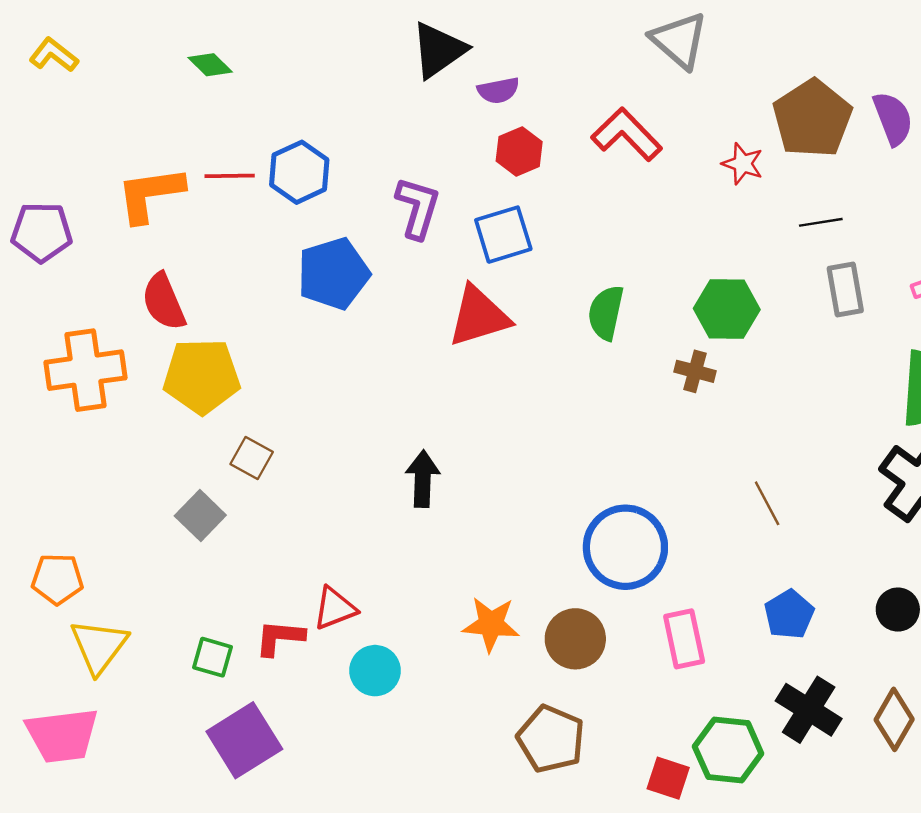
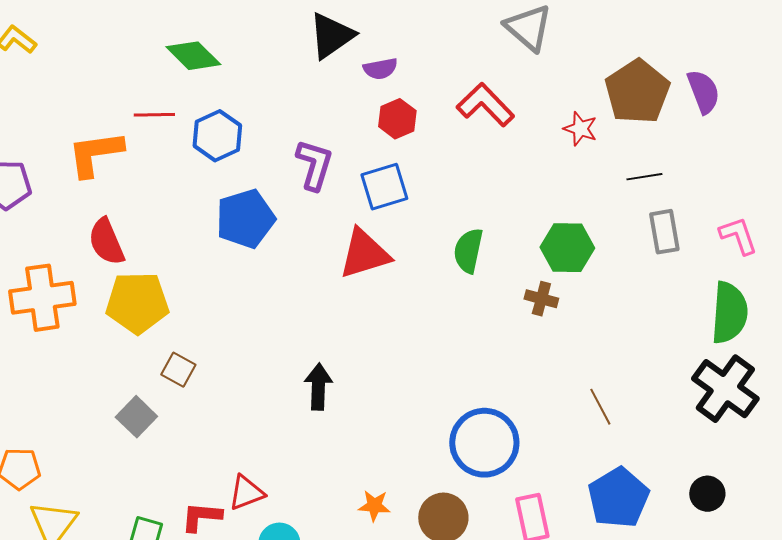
green diamond: (210, 65) -> (193, 56), moved, size x1.5
red line: (230, 176) -> (154, 115), moved
blue pentagon: (789, 614) -> (618, 498), size x1.5
orange star: (491, 624) -> (374, 506), size x0.7

